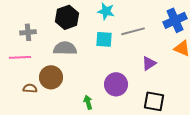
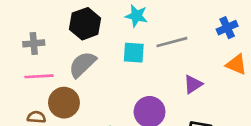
blue cross: (175, 20) -> (227, 28), size x0.7
gray semicircle: (65, 48) -> (82, 64), turned -45
pink line: (20, 57) -> (39, 76), moved

